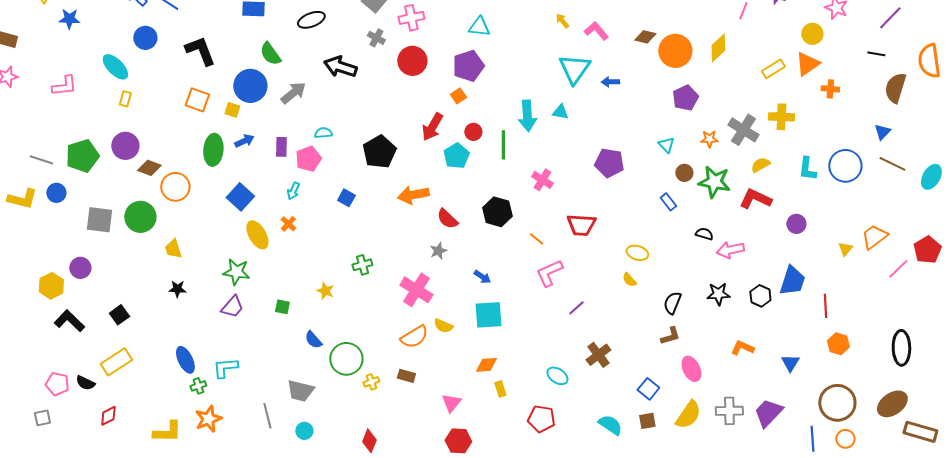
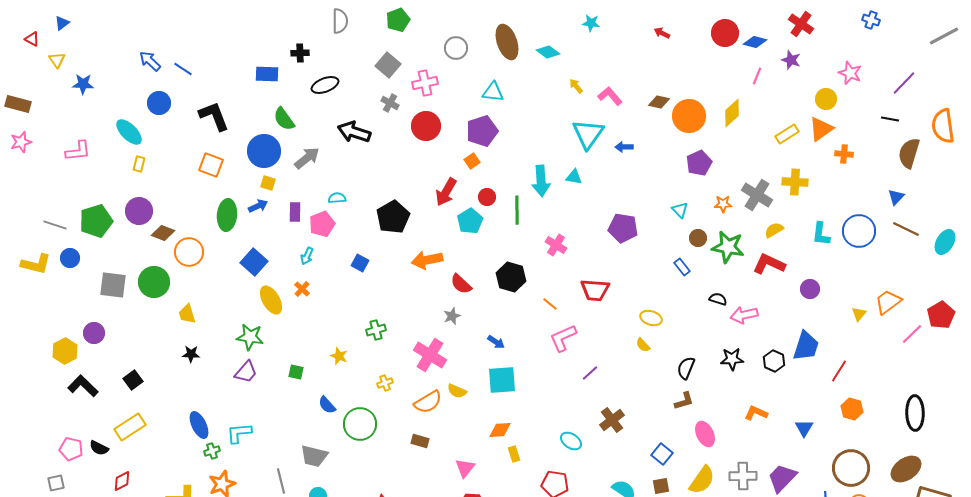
yellow square: (232, 110) -> (268, 183), moved
red line: (825, 306) -> (839, 371), turned 35
yellow cross: (371, 382) -> (385, 383), moved

